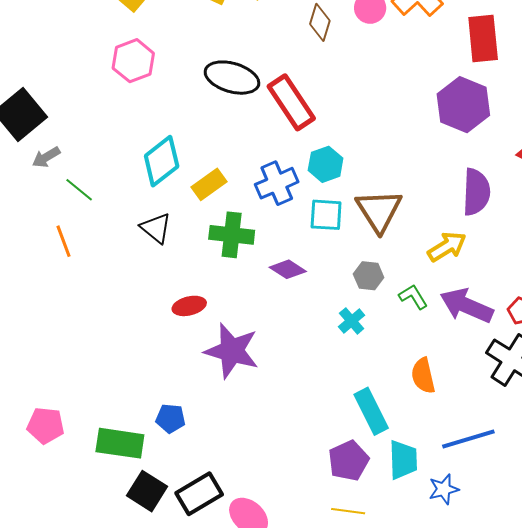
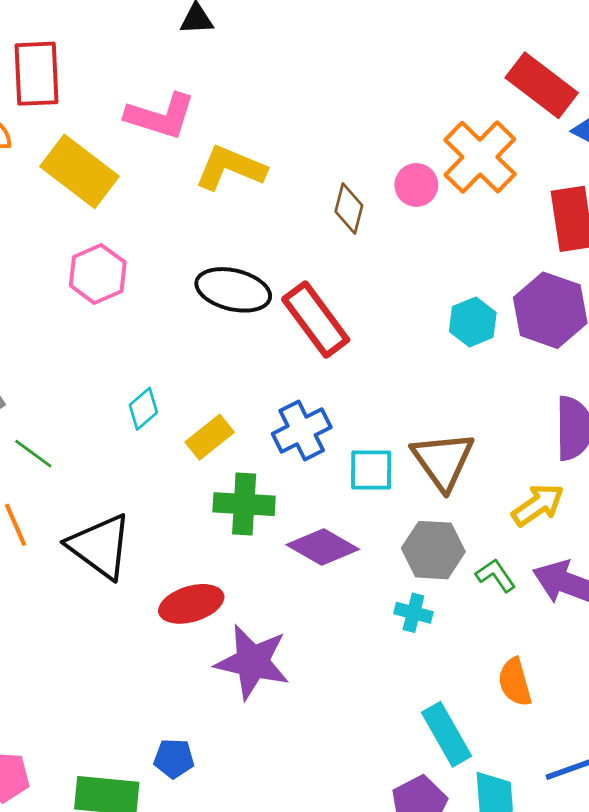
cyan diamond: (162, 161) -> (143, 409), size x0.6
cyan hexagon: (326, 164) -> (473, 322), moved
black triangle: (156, 228) -> (100, 546), moved, size x1.6
purple diamond: (288, 269) -> (323, 547), size x1.4
gray hexagon: (369, 276) -> (433, 550), size x1.5
red ellipse: (189, 306) -> (191, 604), size x1.4
cyan cross: (352, 321) -> (413, 613), turned -32

